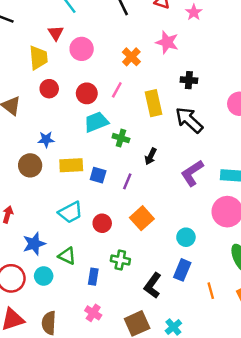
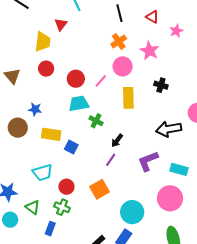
pink circle: (82, 49) -> (123, 66), moved
orange cross: (131, 57) -> (119, 41), moved
black arrow: (189, 120) -> (169, 129), moved, turned -65
purple line: (127, 181) -> (111, 160), moved
cyan circle: (186, 237) -> (132, 212), size x1.5
green cross: (120, 260) -> (62, 207), moved

